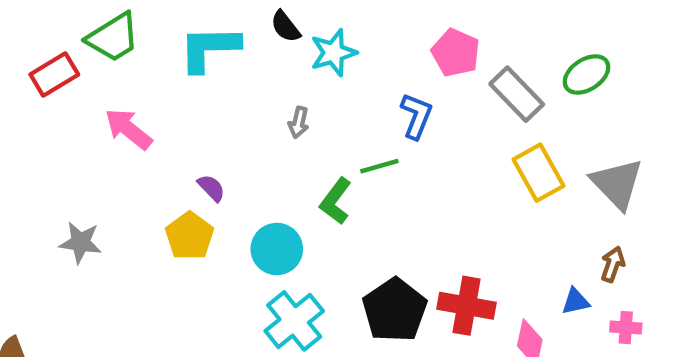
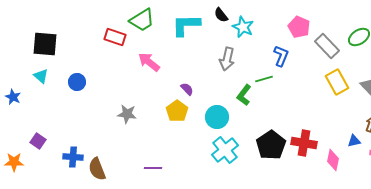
cyan star: (333, 53) -> (243, 27), turned -30
red rectangle: (54, 74) -> (115, 37), turned 50
gray arrow: (299, 122) -> (227, 59), size x1.6

